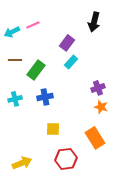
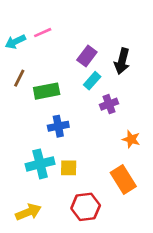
black arrow: (94, 22) -> (122, 61), moved
brown line: (15, 60) -> (19, 78), turned -64
green rectangle: (36, 70) -> (47, 91), turned 42
purple cross: (98, 88) -> (109, 104), moved
cyan cross: (15, 99) -> (40, 164), moved, size x1.5

